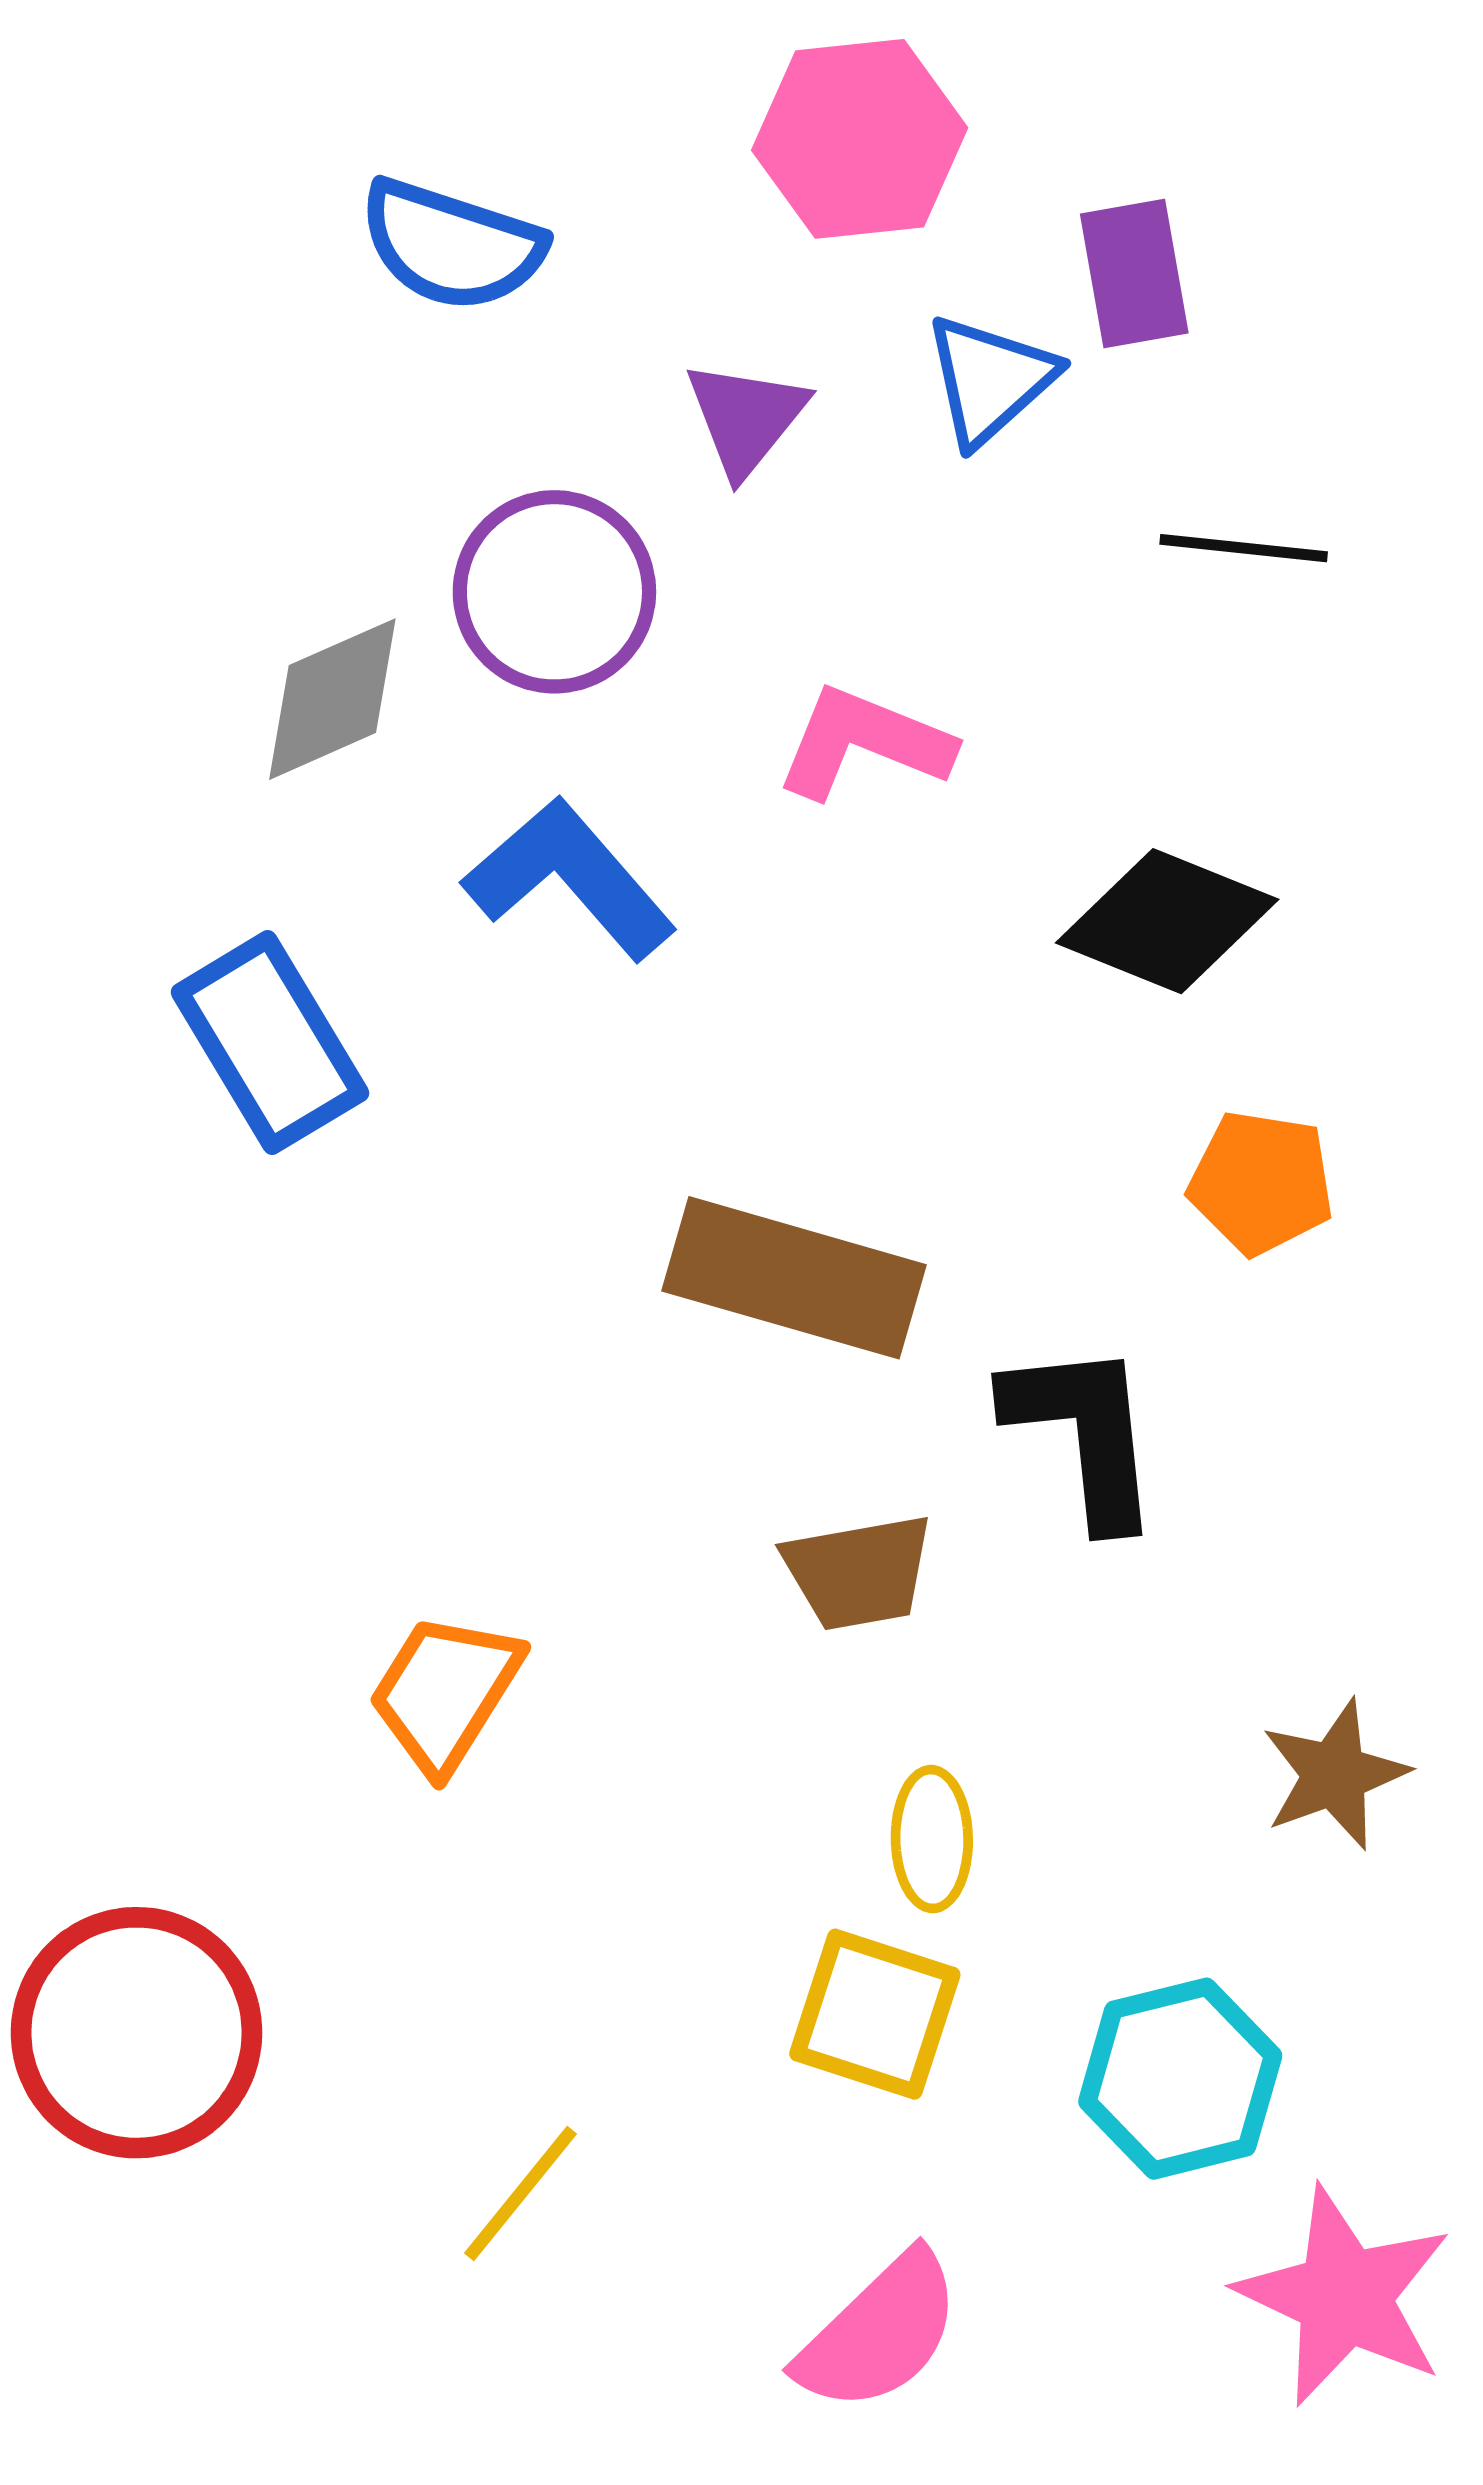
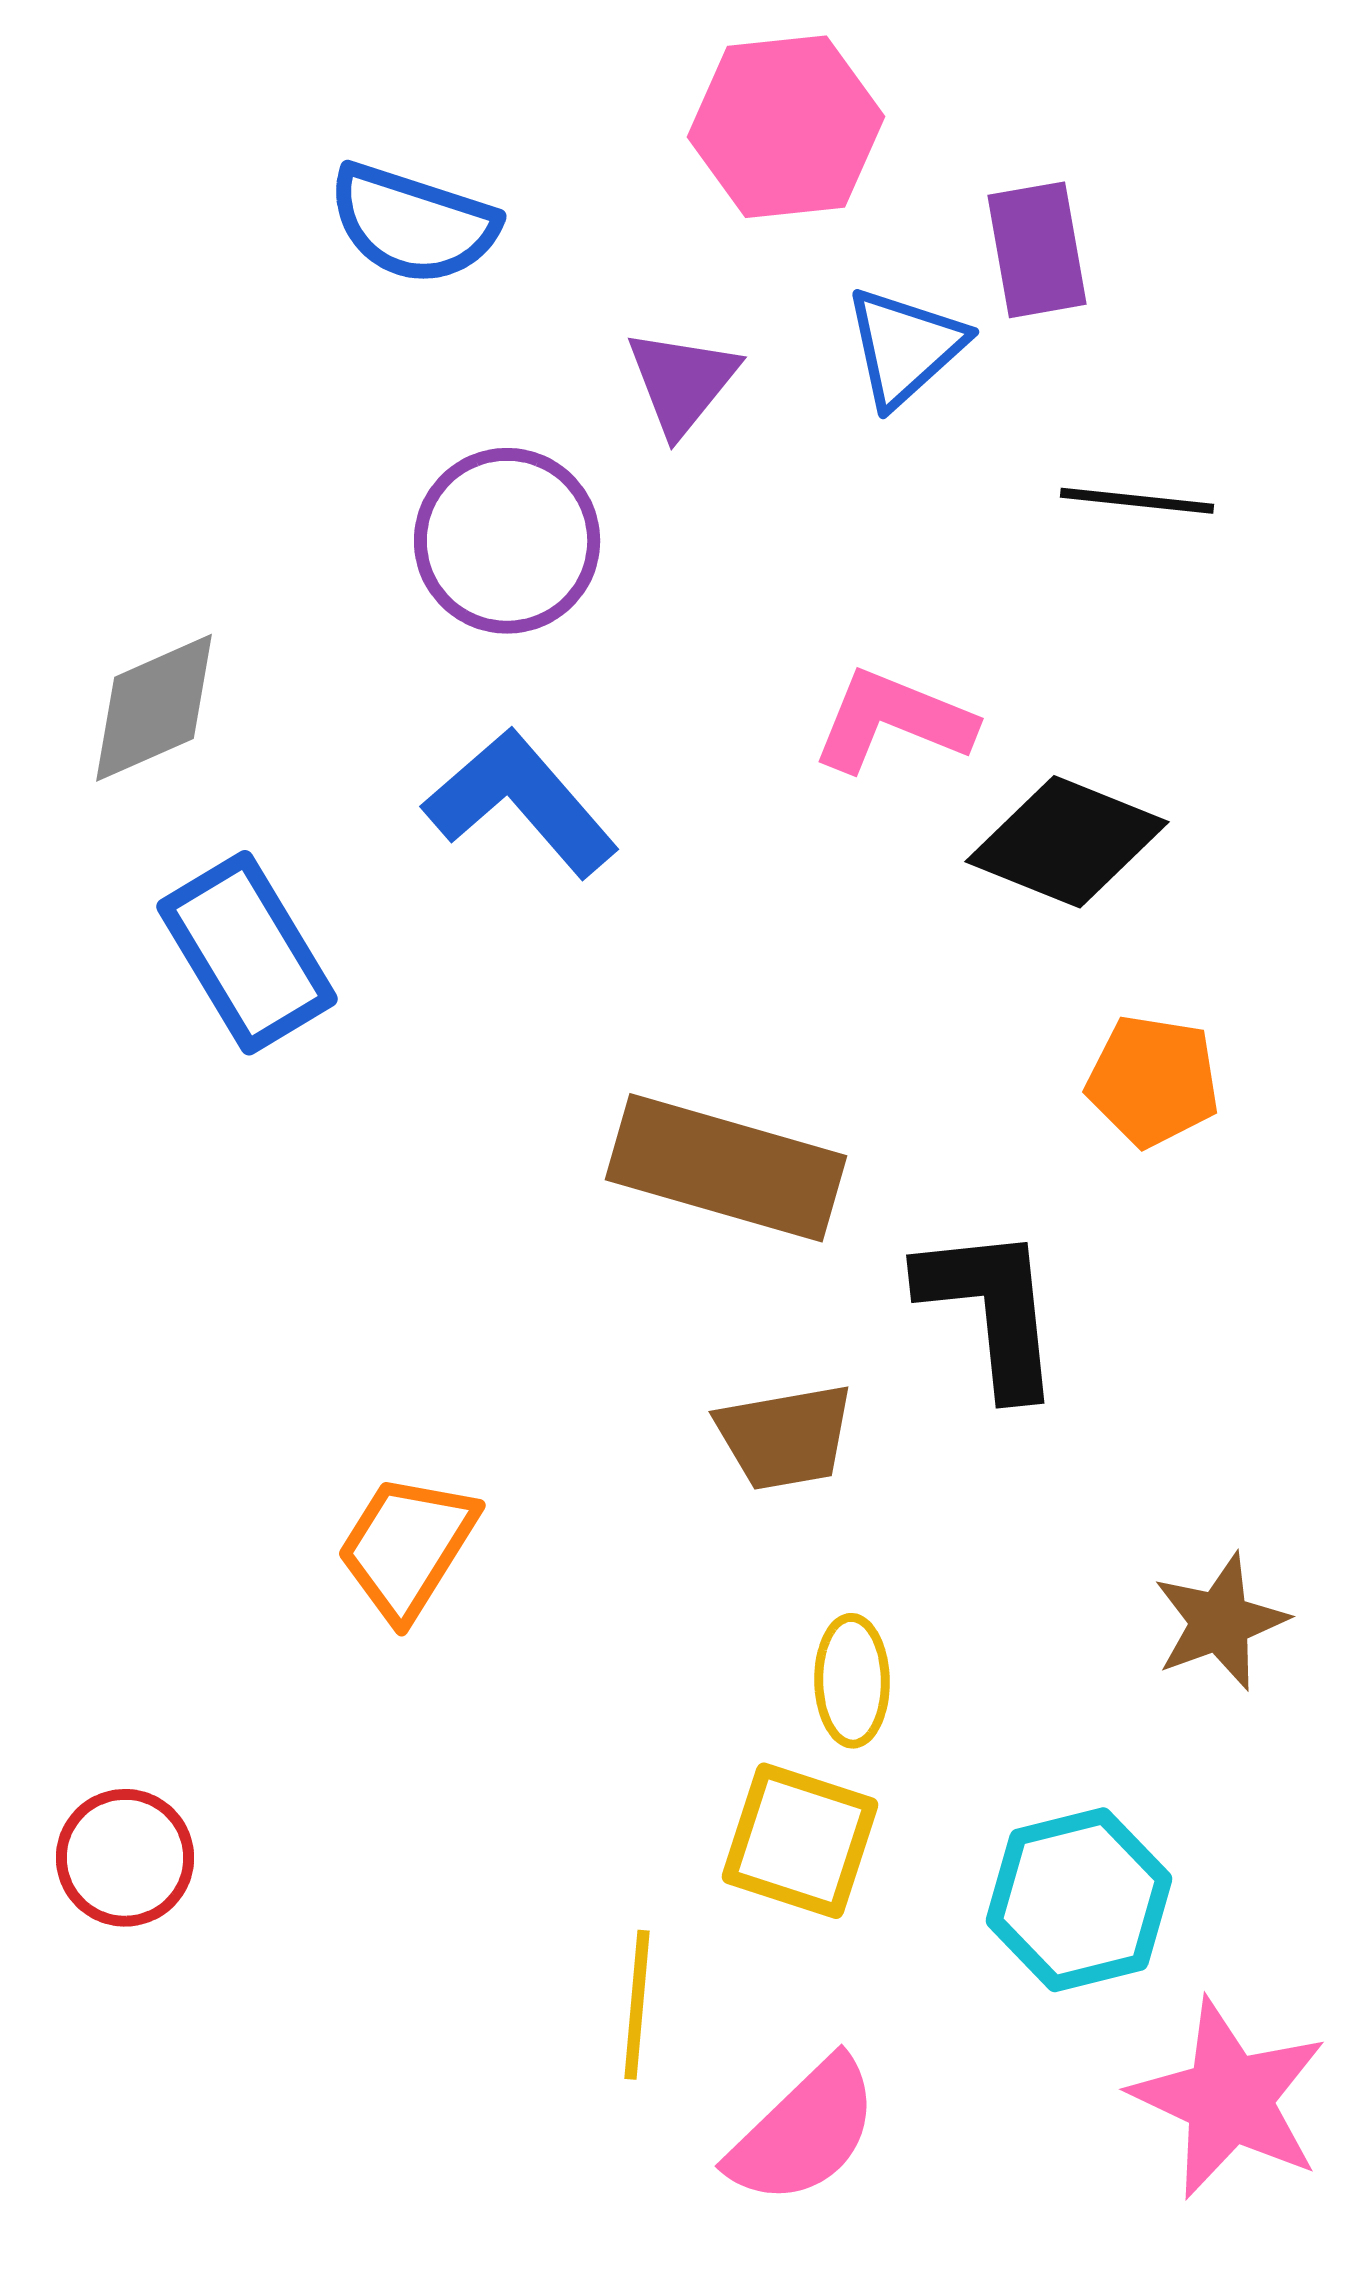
gray diamond: (332, 699) -> (154, 708), moved
pink L-shape: (864, 743) -> (893, 721), moved
red circle: (137, 2033) -> (125, 1858), size x0.6
yellow line: (521, 2193) -> (637, 2005), moved, turned -34

